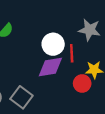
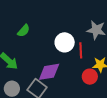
purple diamond: (50, 67) -> (49, 72), moved

